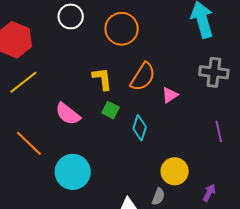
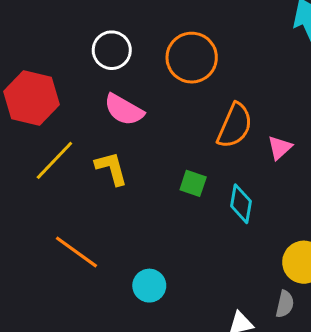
yellow L-shape: (102, 79) -> (111, 168), moved
pink semicircle: (68, 114) -> (124, 110), moved
cyan circle: (73, 172) -> (149, 286), size x0.6

